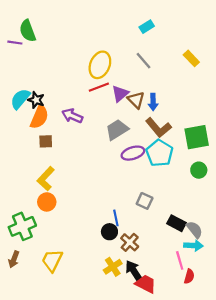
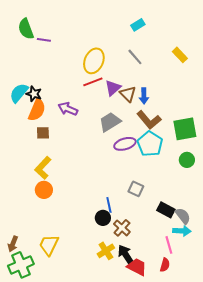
purple line: (15, 43) -> (44, 40), moved
green cross: (22, 226) -> (21, 265), moved
red semicircle: (189, 276) -> (165, 265), moved

